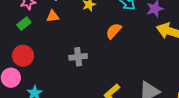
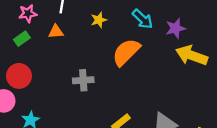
orange semicircle: (114, 31) -> (126, 52), size x1.5

